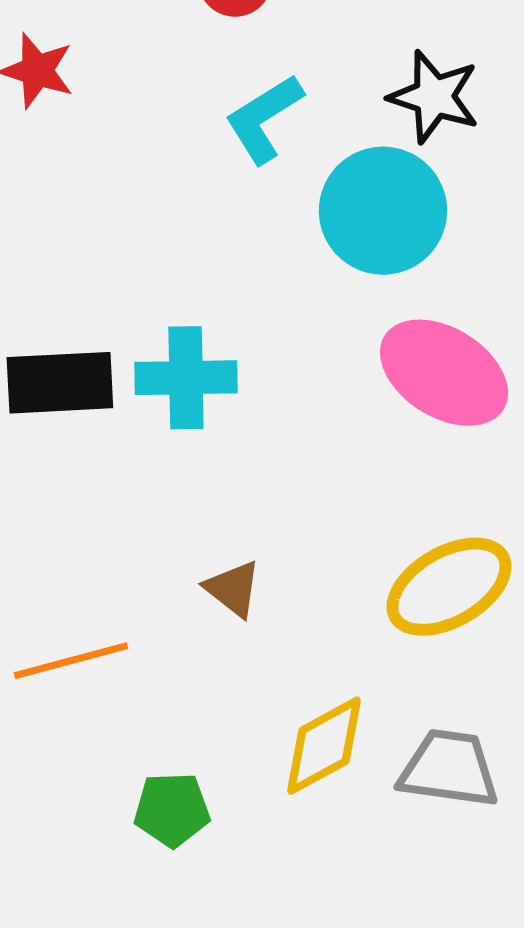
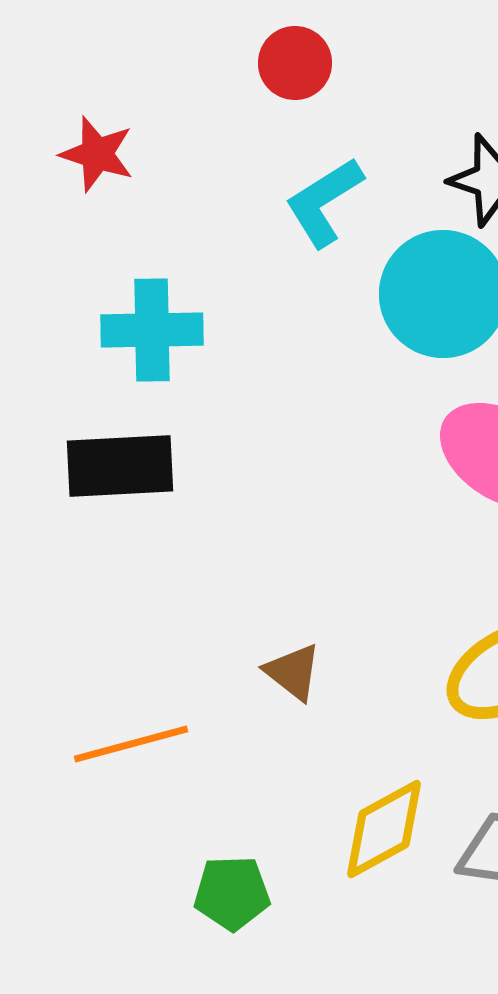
cyan cross: (186, 378) -> (152, 330), moved

